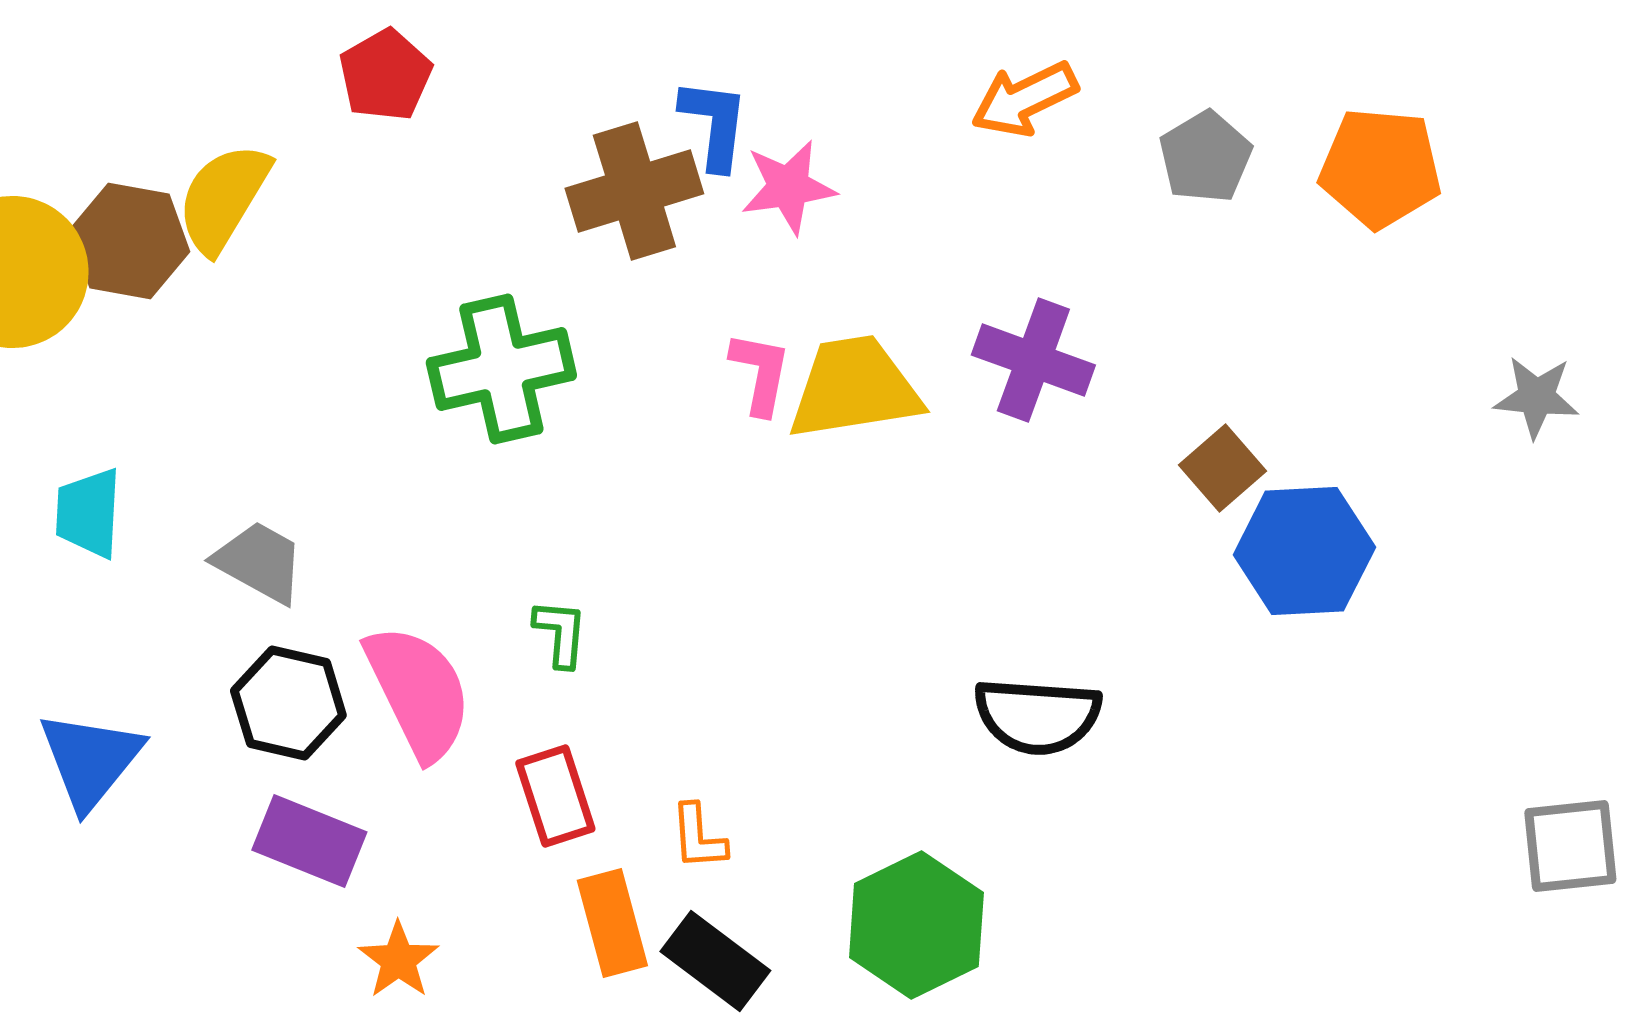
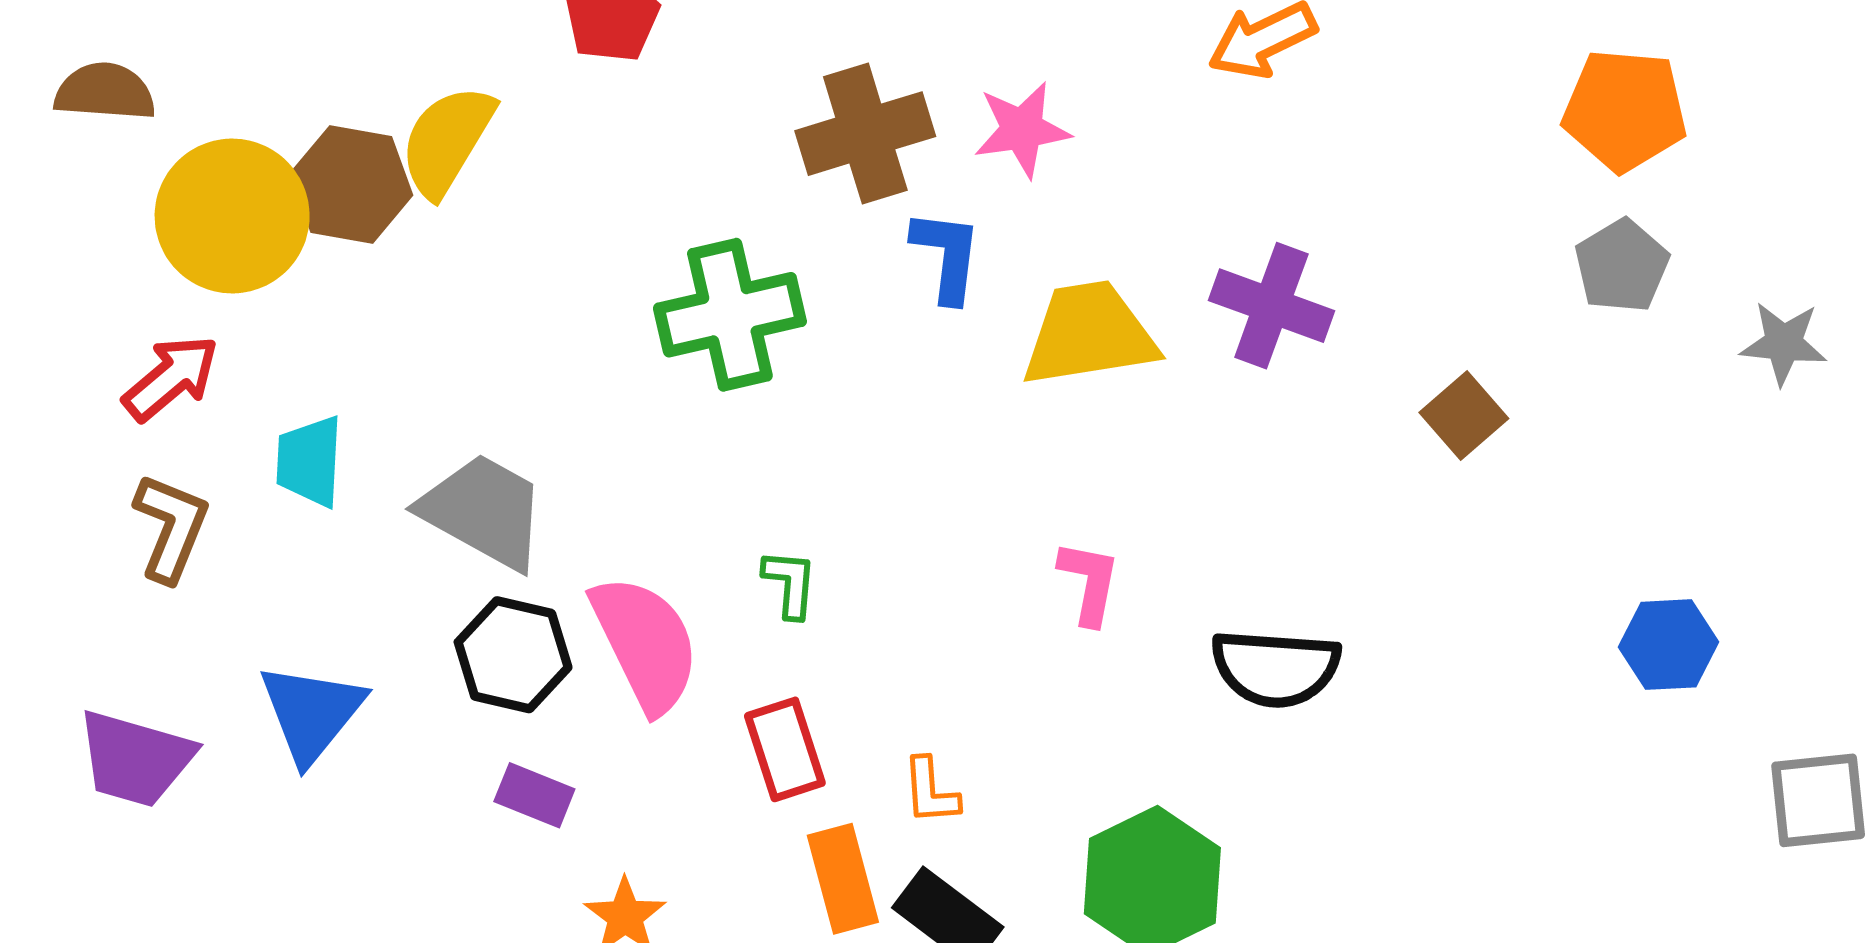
blue L-shape: (714, 124) -> (947, 256), moved
gray pentagon: (1205, 157) -> (1622, 266), moved
pink L-shape: (760, 373) -> (1089, 582), moved
blue hexagon: (1304, 551) -> (1668, 645), moved, size x0.7
gray trapezoid: (259, 562) -> (484, 511), size x1.4
purple rectangle: (309, 841) -> (534, 795), size x0.7

